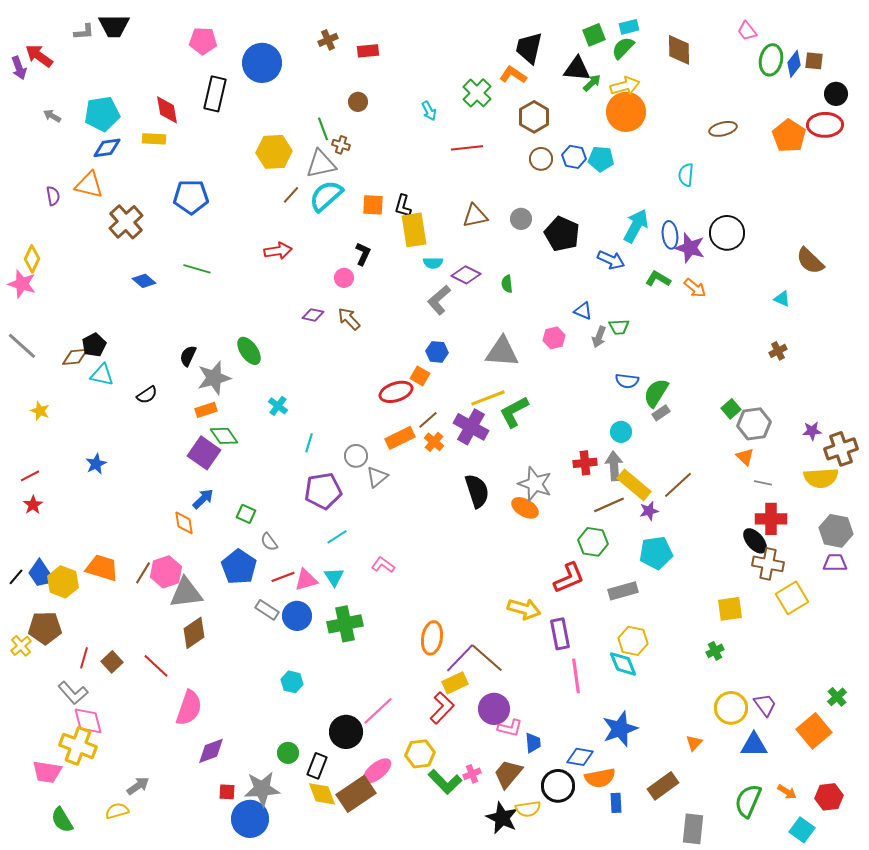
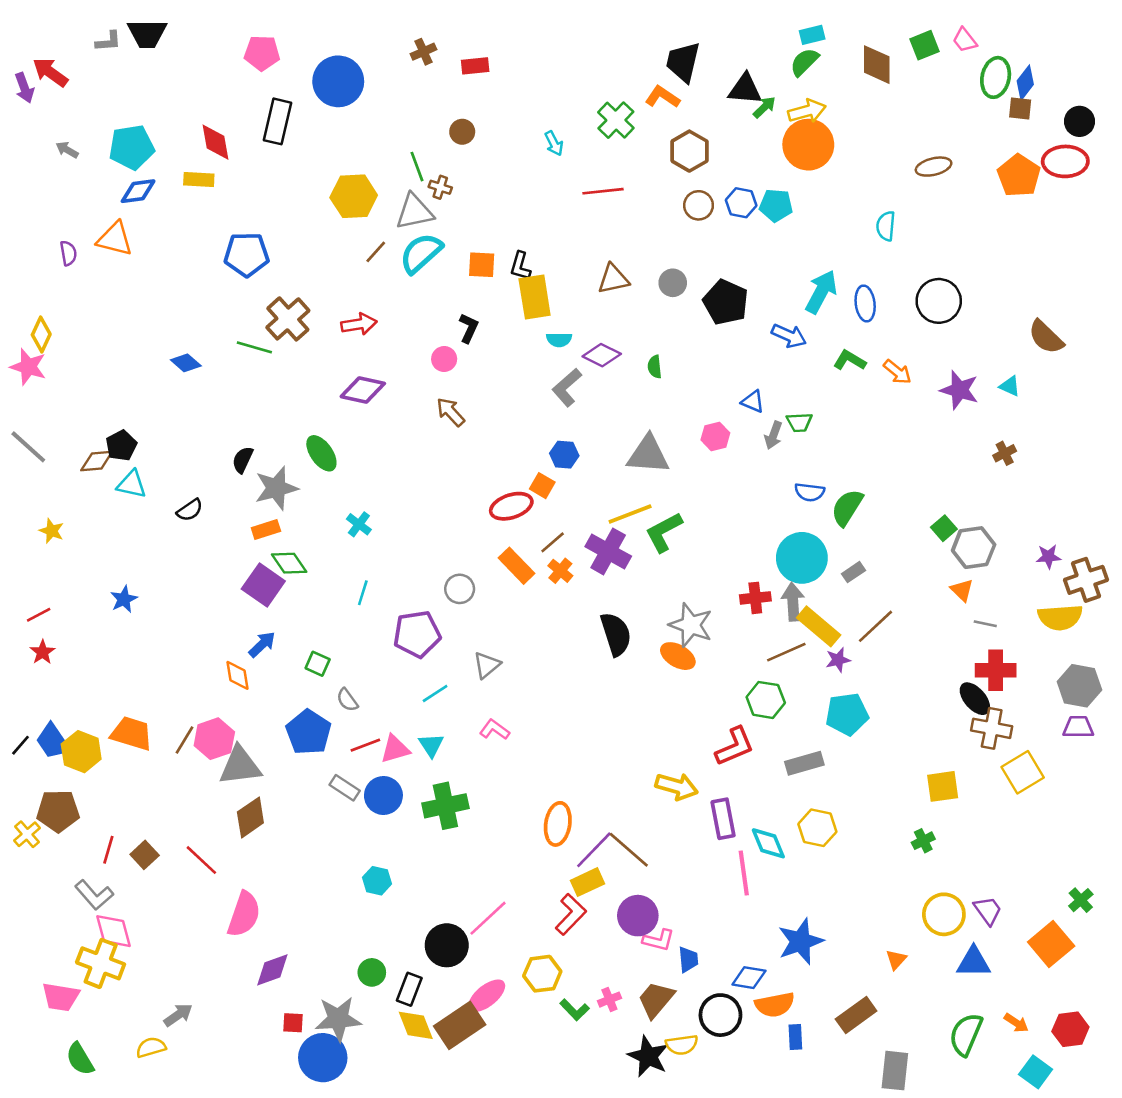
green square: (594, 35) -> (925, 45), moved
brown square: (814, 61) -> (1020, 108), moved
brown cross: (126, 222) -> (288, 319), moved
purple star: (690, 248) -> (959, 390), moved
purple diamond: (313, 315) -> (363, 390), moved, size x1.6
gray rectangle: (661, 413) -> (854, 572), moved
cyan circle: (621, 432) -> (802, 558), size x1.8
orange rectangle: (400, 438) -> (516, 566), turned 72
cyan line: (309, 443) -> (363, 593), moved
gray triangle: (377, 477) -> (487, 665), moved
cyan diamond: (623, 664) -> (768, 843), moved
green L-shape: (445, 782) -> (575, 1010), size x0.7

